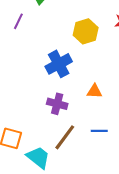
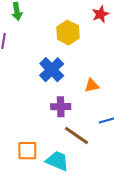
brown line: (65, 137) -> (77, 136), turned -76

